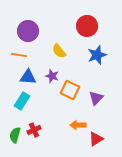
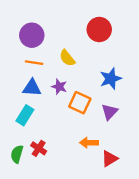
orange line: (19, 55) -> (34, 63), moved
blue star: (97, 55) -> (111, 79), moved
red cross: (34, 130) -> (39, 148), turned -32

